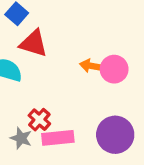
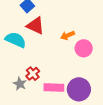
orange arrow: (91, 66) -> (68, 35), moved, turned -40
pink rectangle: (58, 138) -> (54, 88), moved

